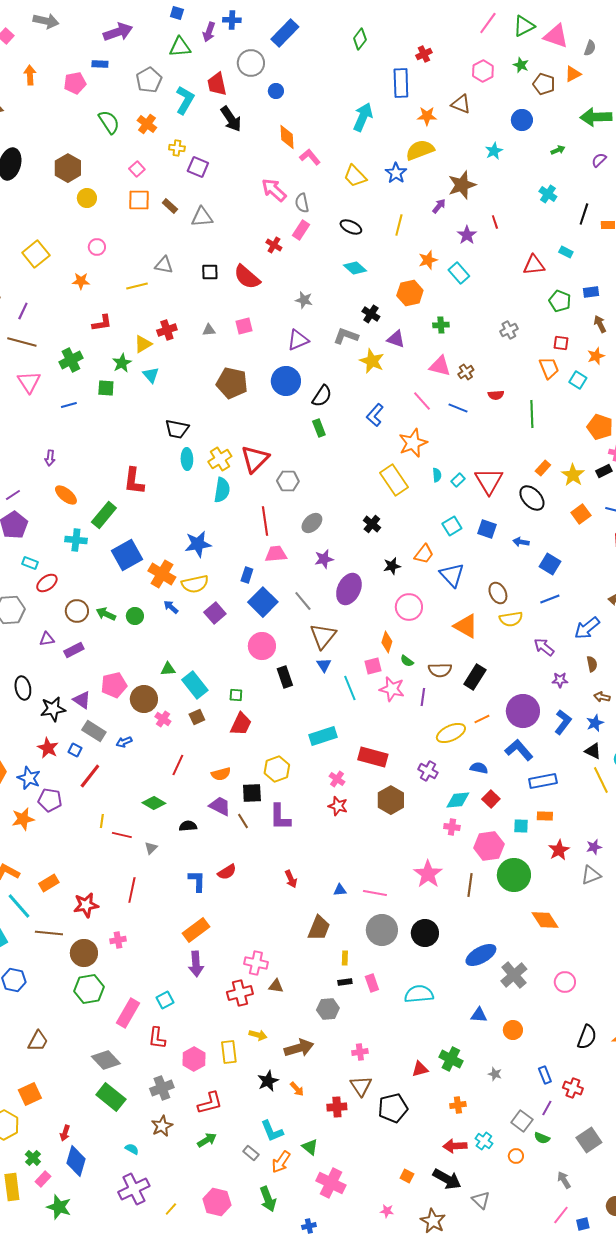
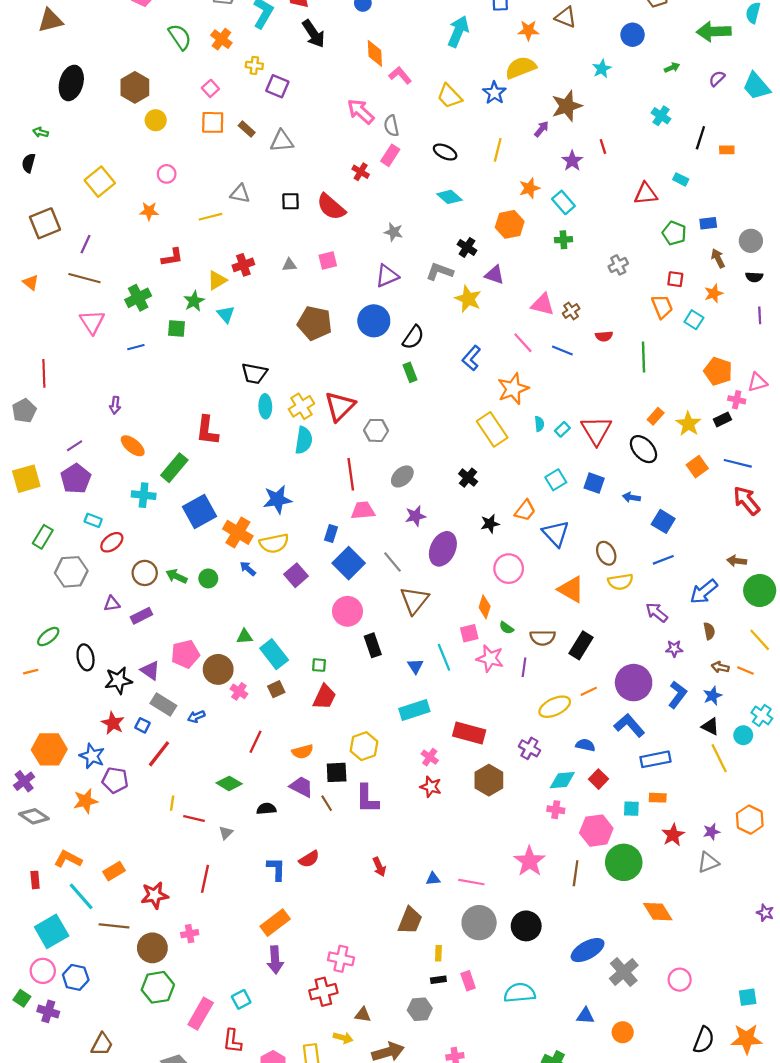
green cross: (441, 325) -> (563, 240), moved
blue triangle: (324, 665) -> (415, 666), moved
brown triangle: (276, 986) -> (363, 1015), moved

